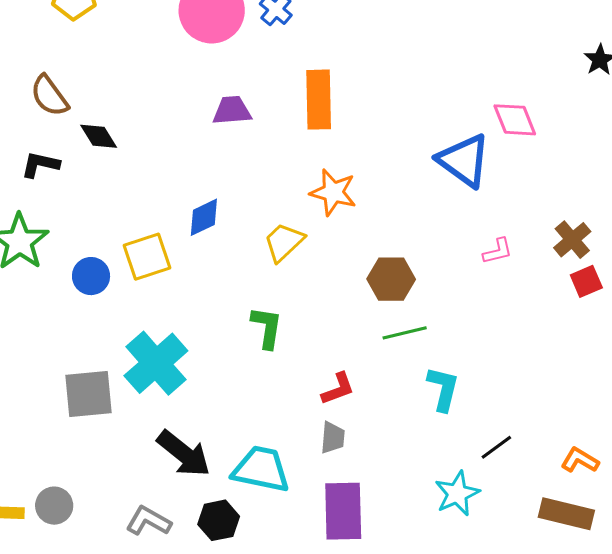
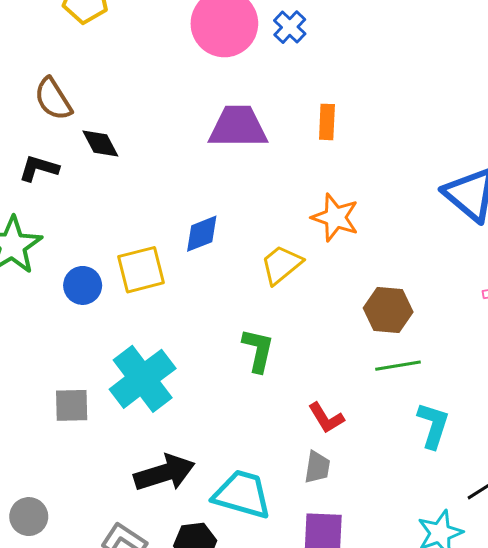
orange rectangle: (319, 100) -> (327, 122), size x0.6
purple trapezoid: (232, 110) -> (238, 127), size x1.5
red L-shape: (338, 389) -> (326, 418), turned 75
gray square: (88, 394) -> (72, 405), size x0.7
black arrow: (184, 454) -> (164, 473), turned -60

